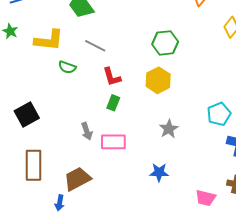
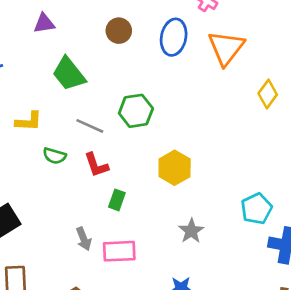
yellow L-shape: (49, 40) -> (29, 121), size x0.7
green hexagon: (165, 43) -> (136, 111), moved
red L-shape: (112, 77) -> (96, 165), moved

